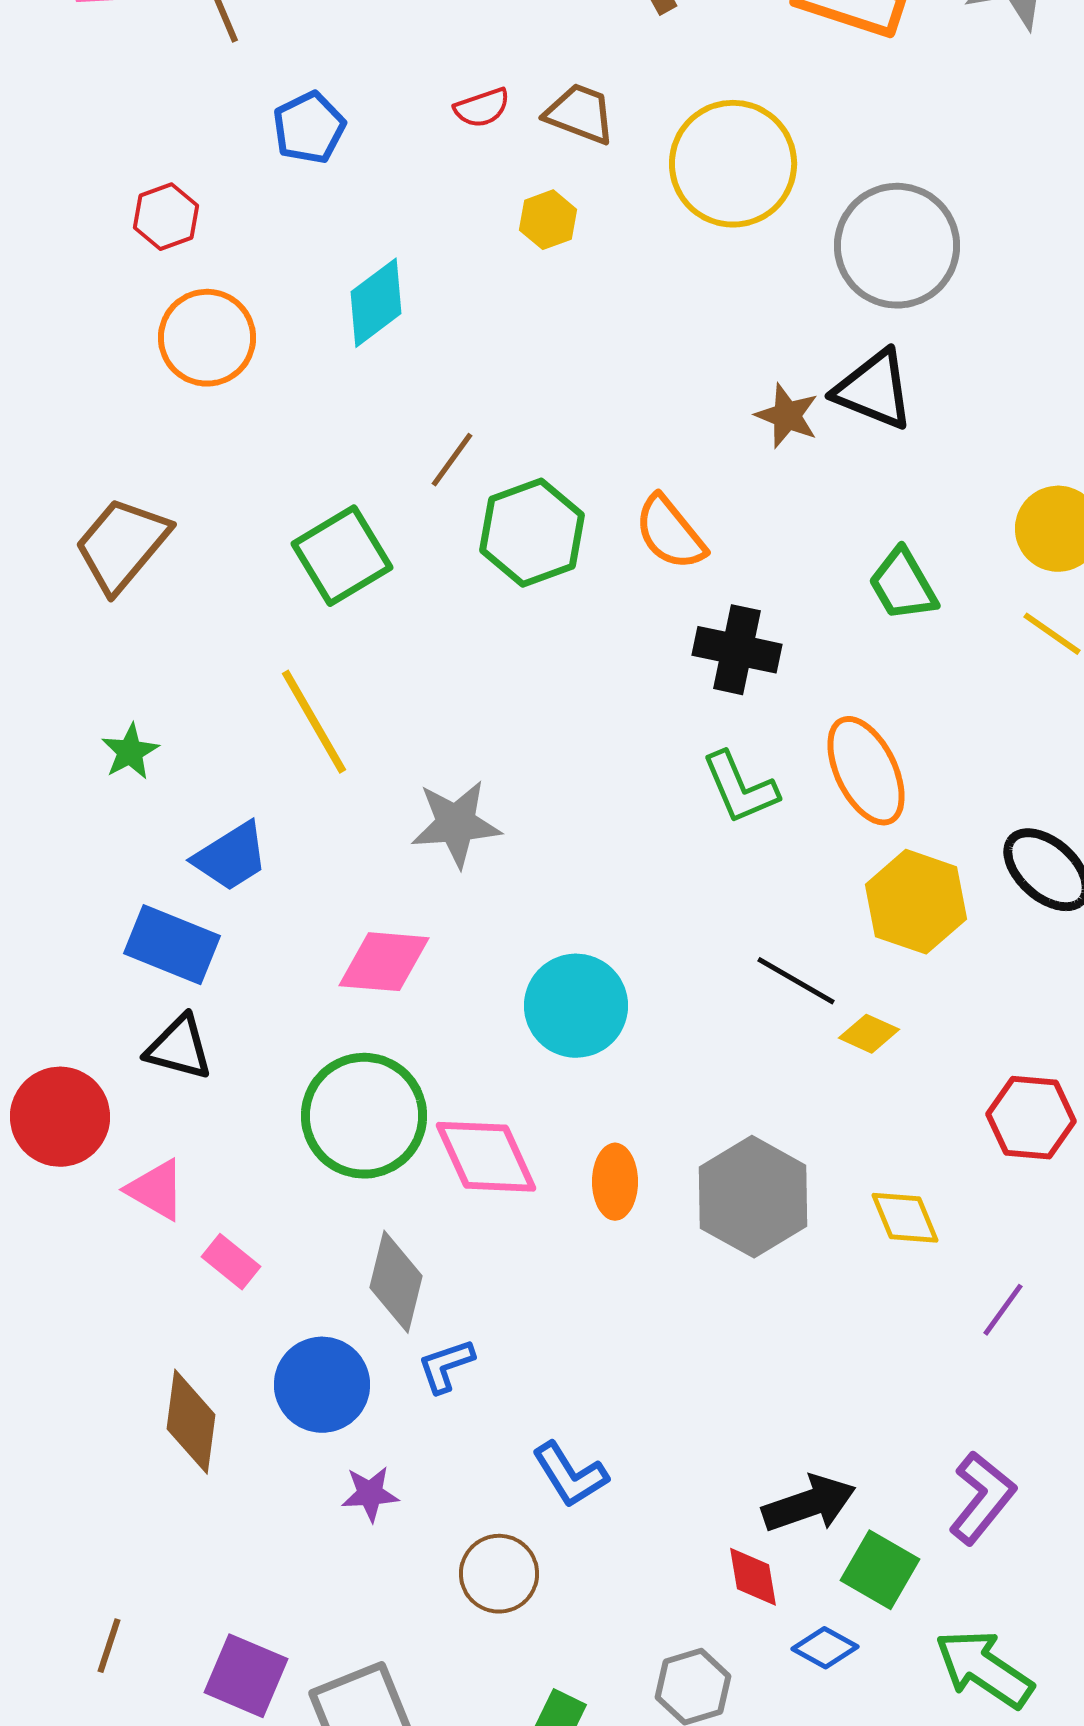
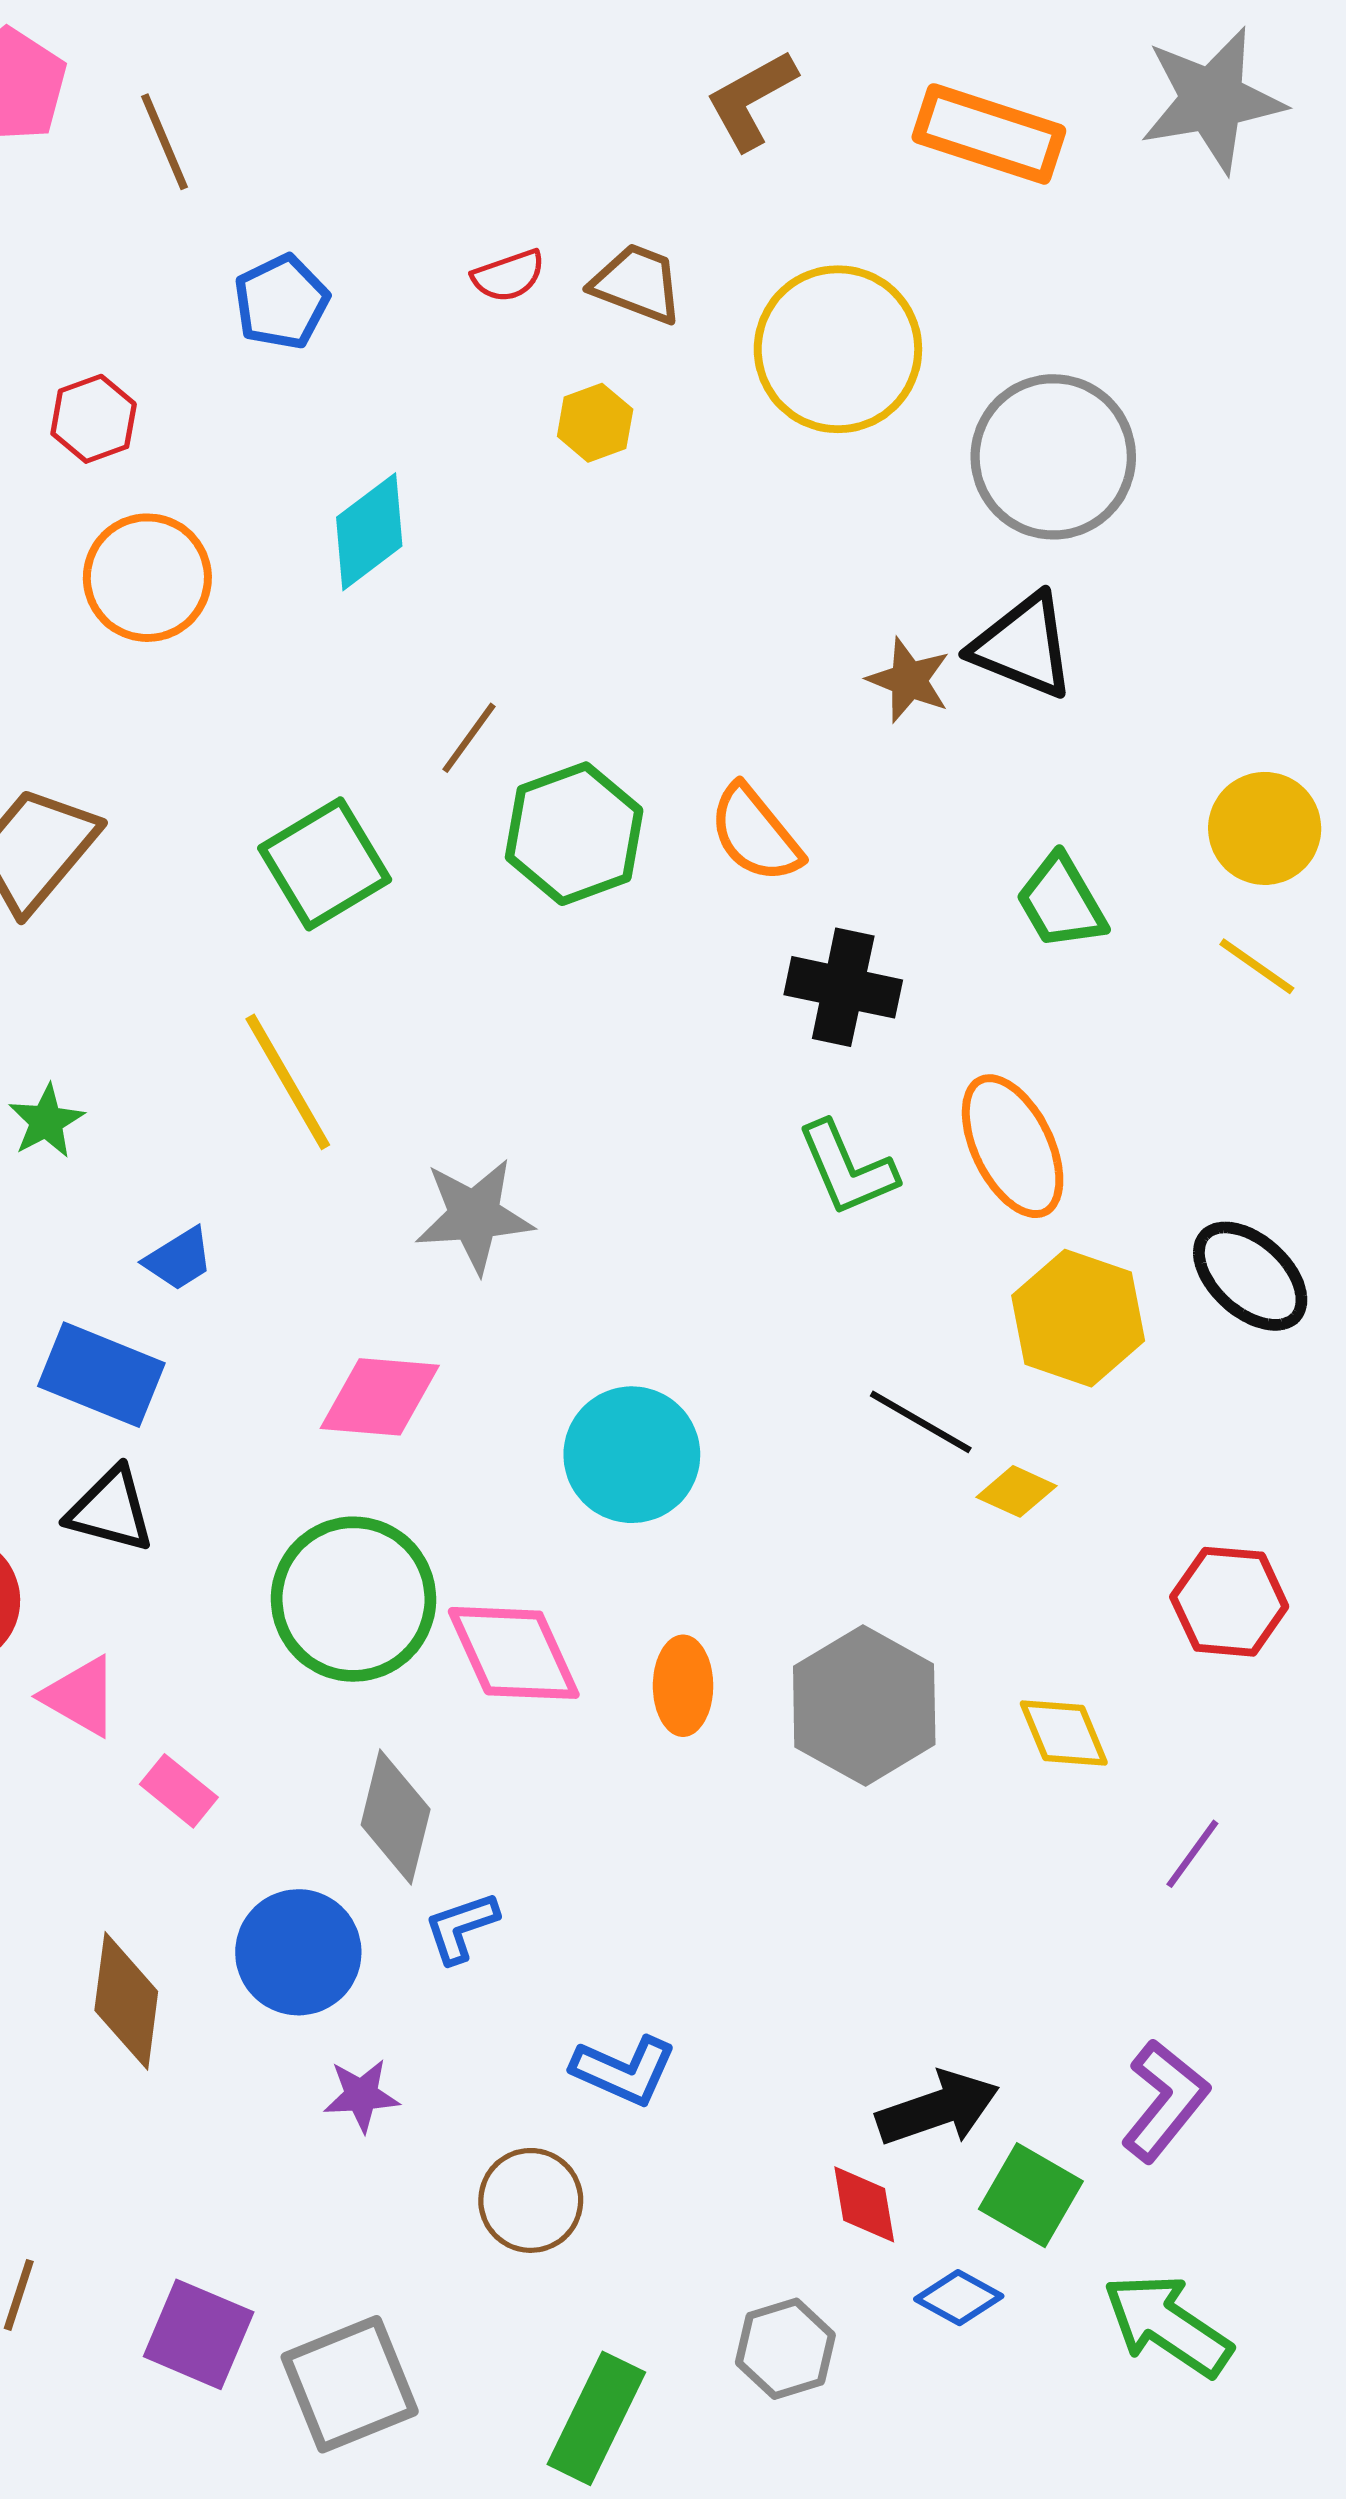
blue trapezoid: (231, 857) -> (179, 1259), size x0.7
blue L-shape: (570, 1475) -> (624, 2070), turned -34

